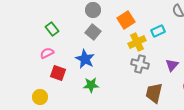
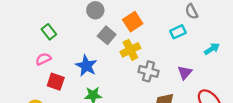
cyan rectangle: (158, 31) -> (178, 32), moved
gray square: (93, 32) -> (107, 35), moved
yellow cross: (137, 42) -> (130, 50), moved

